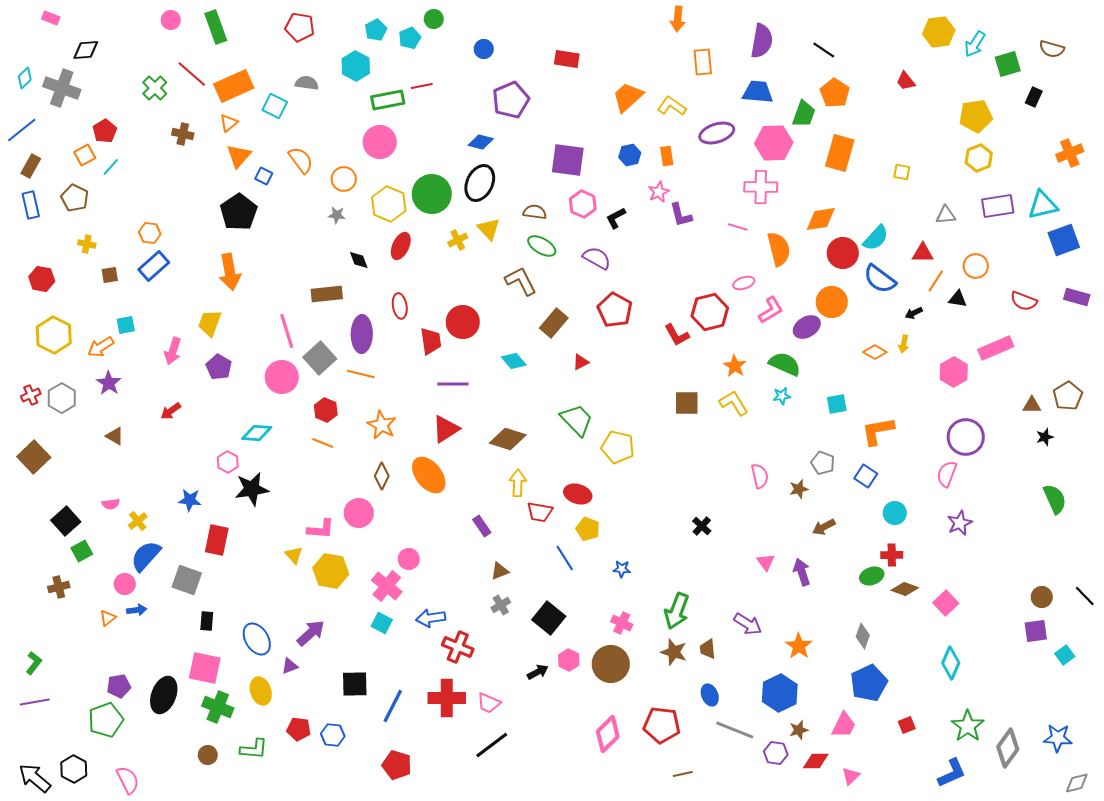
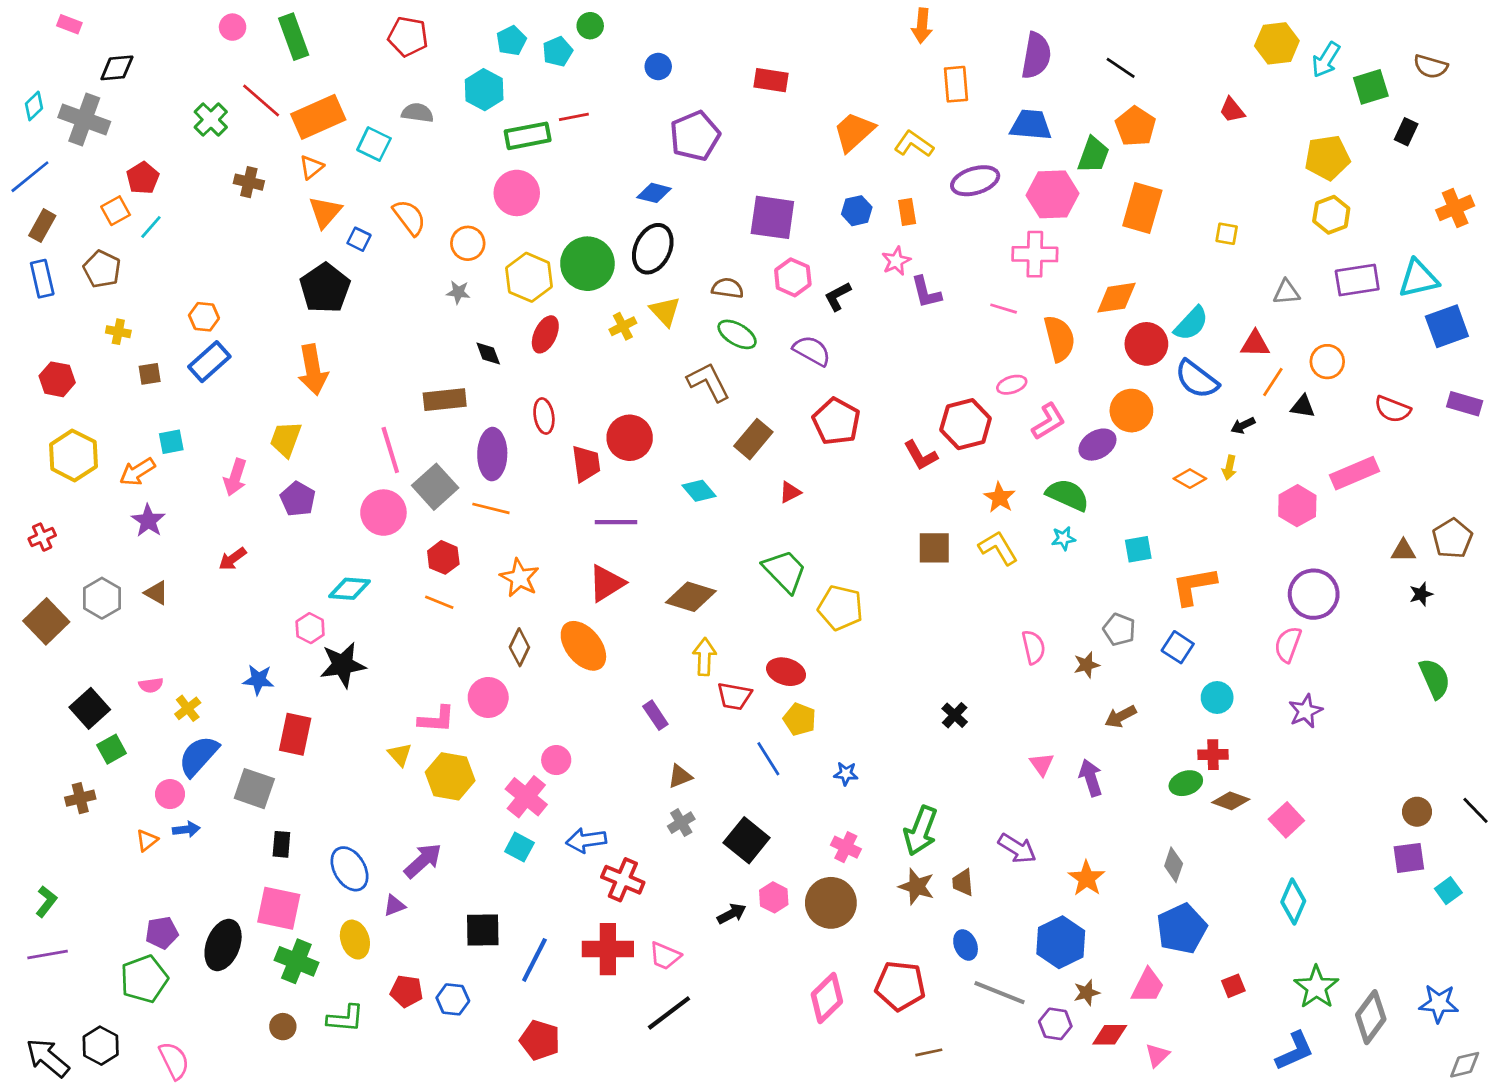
gray hexagon: (62, 398) -> (102, 598), moved

